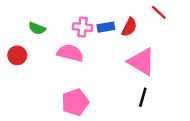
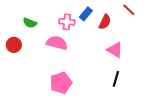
blue rectangle: (106, 27) -> (86, 14), moved, turned -40
pink triangle: (142, 62) -> (115, 50), size x0.7

